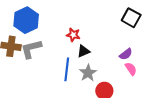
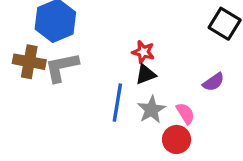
red star: (73, 35) -> (143, 52), moved
pink semicircle: (131, 69) -> (185, 113), moved

